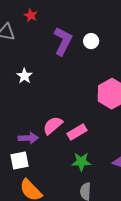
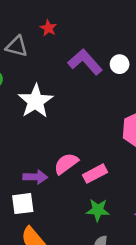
purple L-shape: (63, 41) -> (85, 62), turned -72
white star: (24, 76) -> (36, 101), size x1.8

